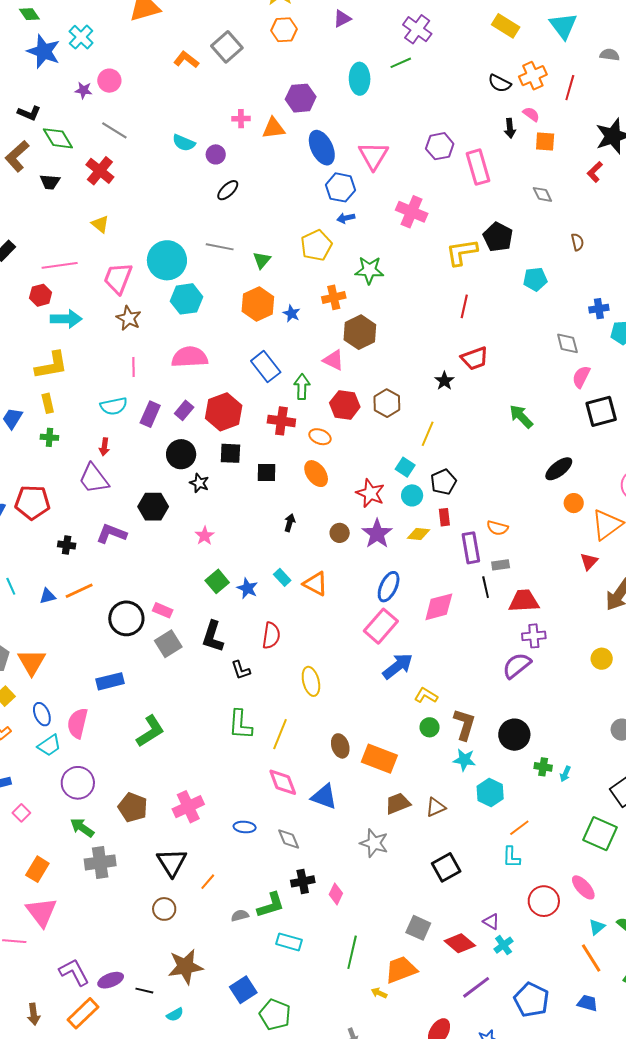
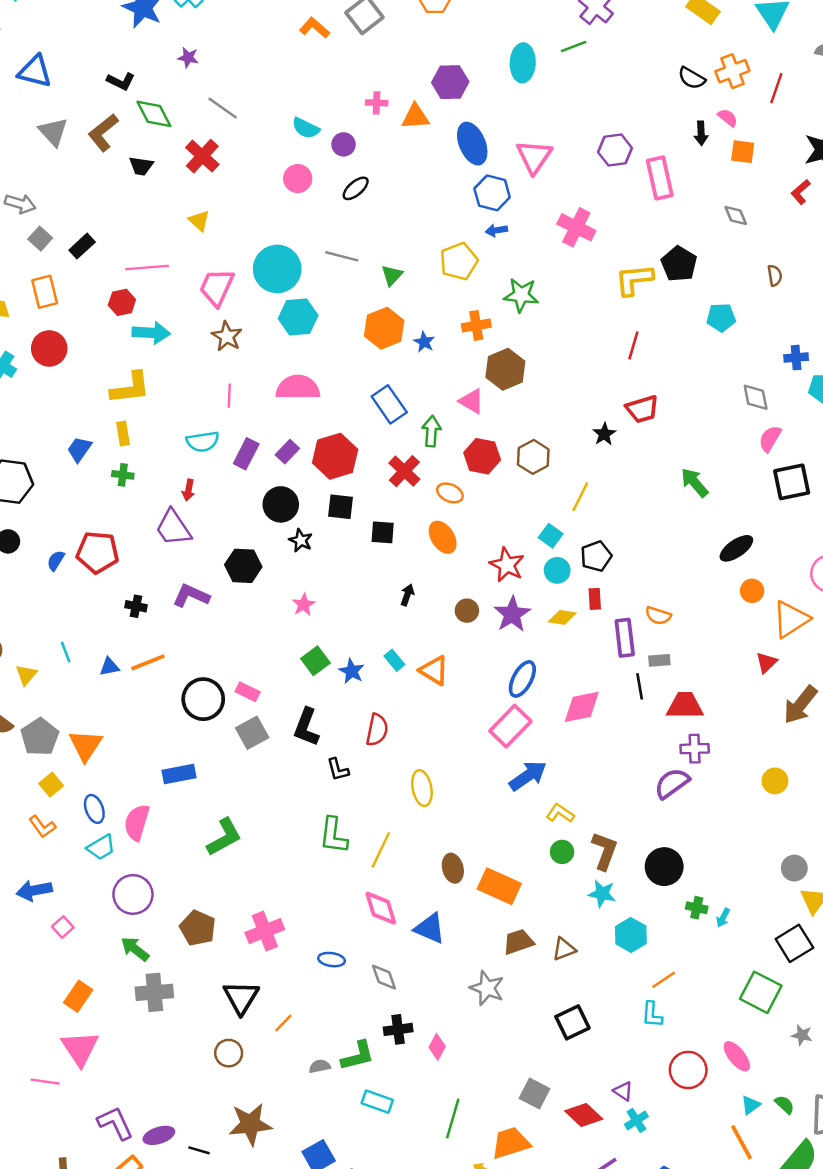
pink circle: (109, 81) -> (298, 179), moved
red cross: (281, 421) -> (404, 471), turned 32

